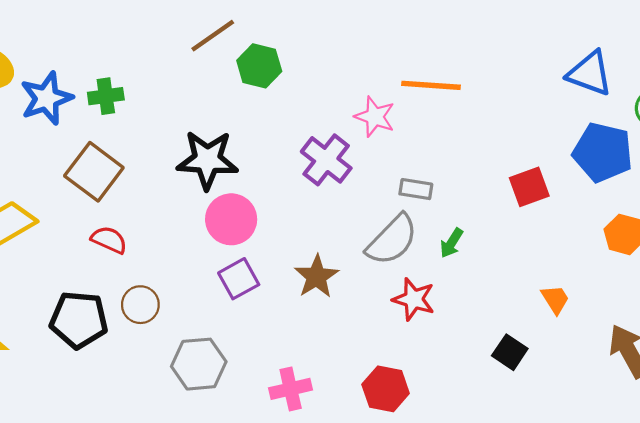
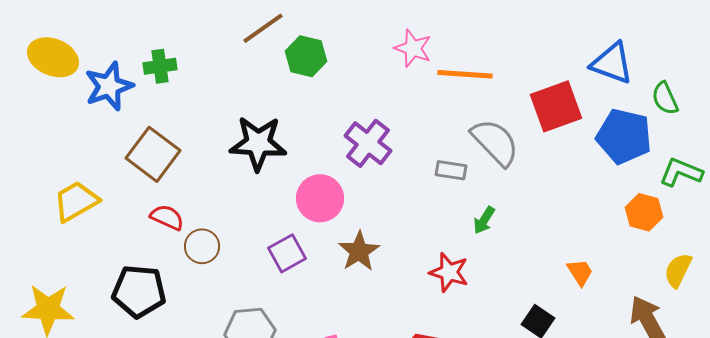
green cross: (106, 96) -> (160, 66), moved
pink star: (375, 117) -> (413, 48), moved
red square: (529, 187) -> (556, 106), moved, size x1.4
pink circle: (231, 219) -> (320, 198), moved
gray semicircle: (392, 240) -> (495, 142), moved, turned -88
brown circle: (140, 305) -> (202, 246), moved

